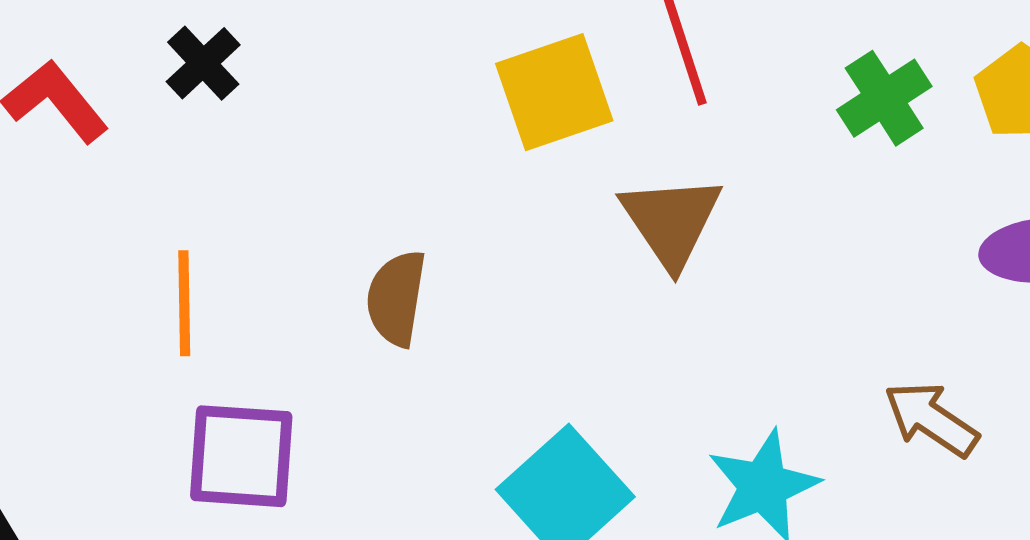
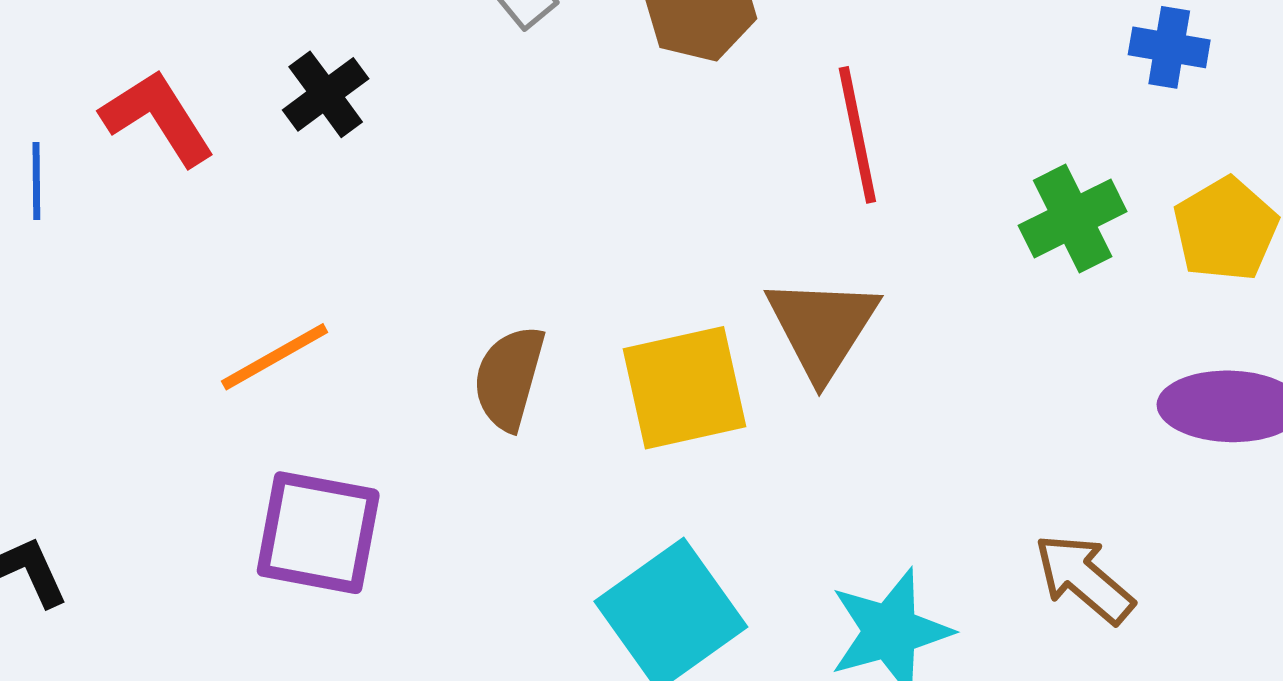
yellow square: (554, 92) -> (684, 388), moved
orange line: (184, 303) -> (275, 357), turned 55

